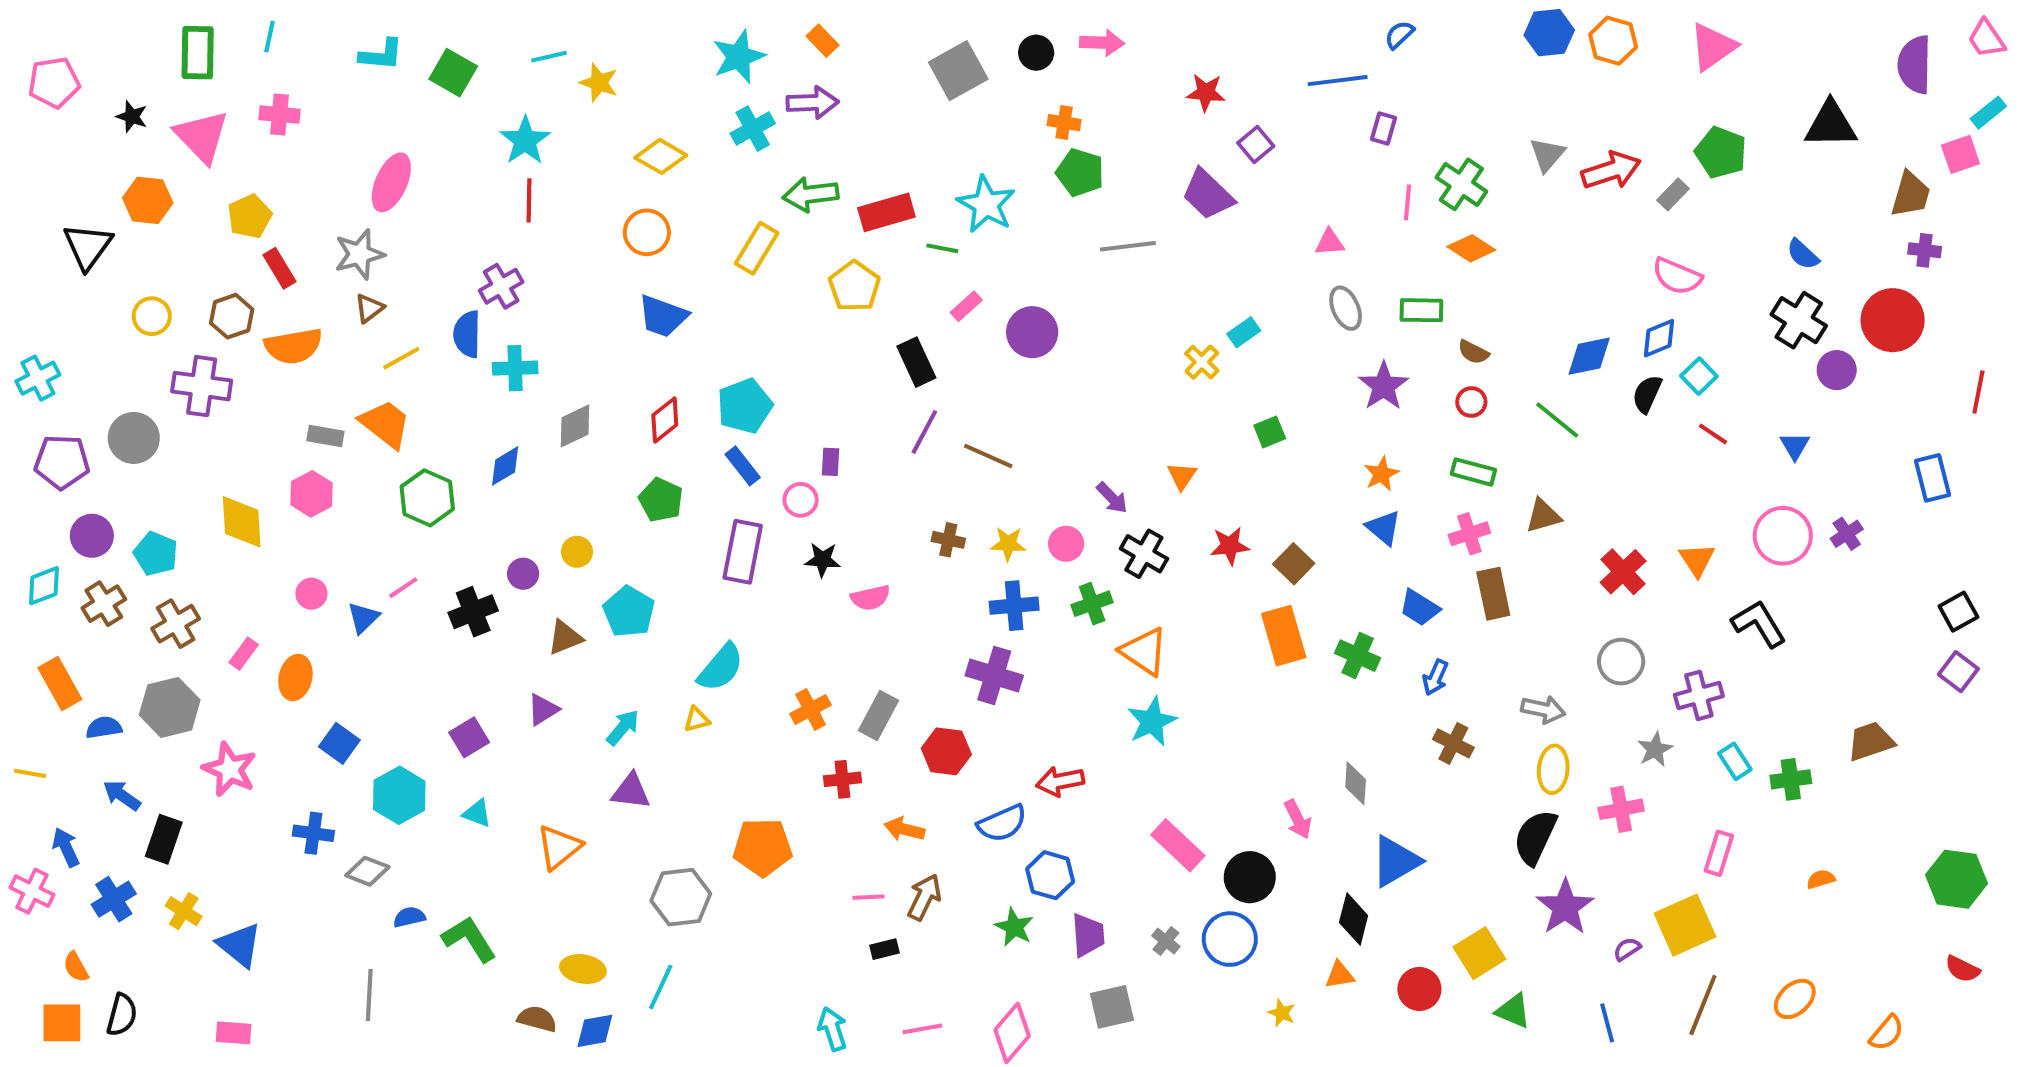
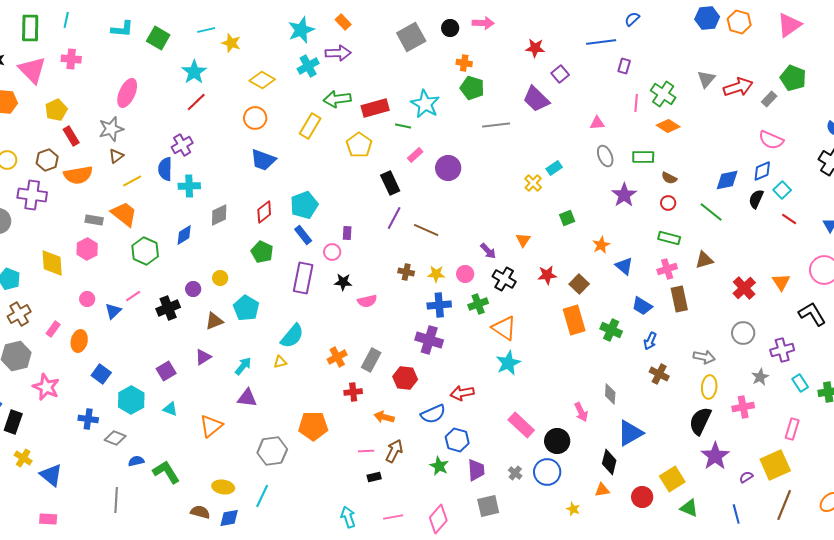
red line: (529, 200) -> (196, 102), turned 45
orange star: (1382, 474) -> (601, 245), moved

